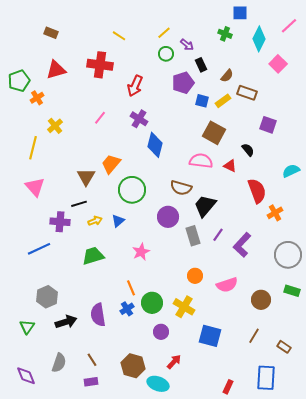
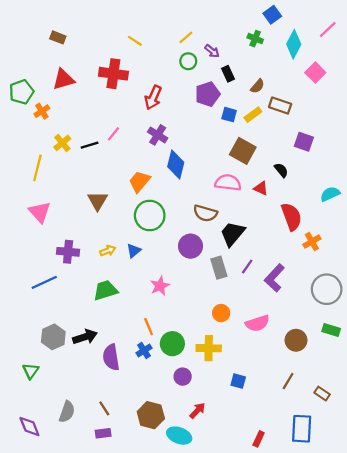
blue square: (240, 13) -> (272, 15), turned -35
orange trapezoid: (111, 164) -> (139, 181), moved
black line: (79, 204) -> (90, 145), moved
yellow cross: (184, 307) -> (209, 348), turned -30
black arrow: (66, 322) -> (85, 337), moved
blue square: (210, 336) -> (238, 381), size x0.6

